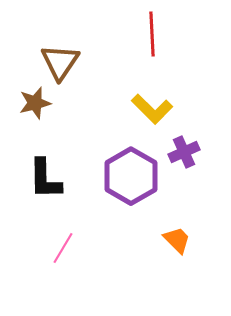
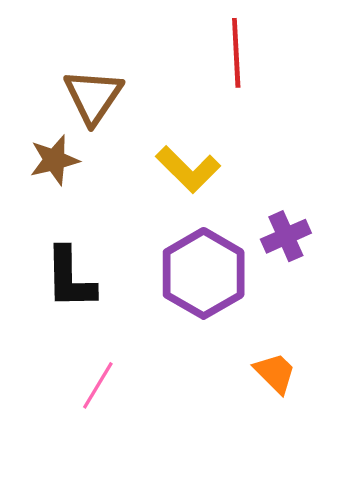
yellow L-shape: (152, 109) -> (188, 169), moved

